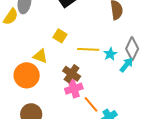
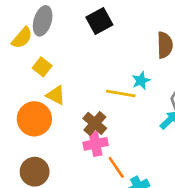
yellow square: (60, 36) -> (42, 67), moved
cyan star: (110, 54) -> (141, 81), moved

